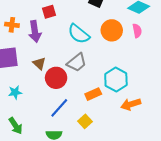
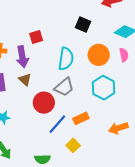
cyan semicircle: (79, 34) -> (66, 59), turned -120
brown triangle: (39, 63) -> (25, 80), moved
cyan hexagon: (116, 80) -> (103, 88), moved
blue line: (59, 108) -> (57, 124), moved

